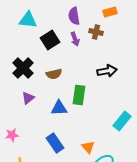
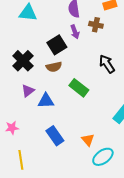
black square: (50, 40) -> (57, 45), moved
black arrow: (107, 71) -> (107, 64), turned -114
green rectangle: (79, 95) -> (79, 88), turned -60
blue triangle: (59, 108) -> (46, 101), moved

